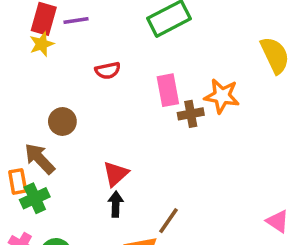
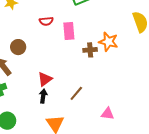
pink rectangle: (168, 90) -> (69, 31), moved
brown line: (168, 221) -> (76, 93), moved
pink triangle: (278, 221) -> (108, 114), moved, turned -32

